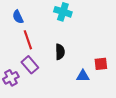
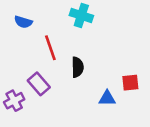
blue semicircle: (18, 17) -> (23, 22), turned -48
red line: (28, 40) -> (50, 48), moved

